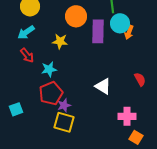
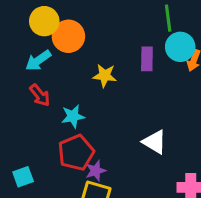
orange circle: (76, 16) -> (68, 36), moved
purple rectangle: (98, 31) -> (147, 59), size x0.7
yellow star: (60, 41) -> (105, 76), moved

